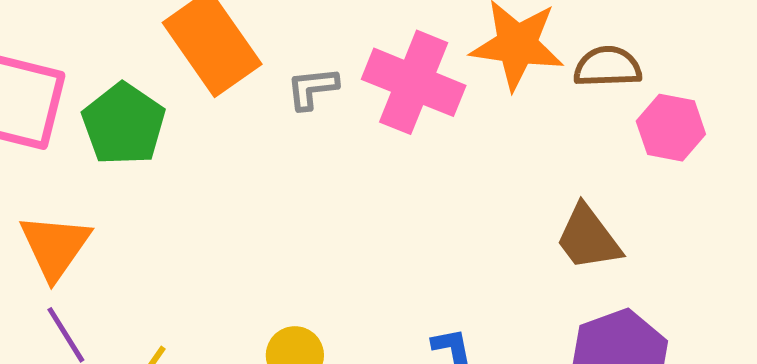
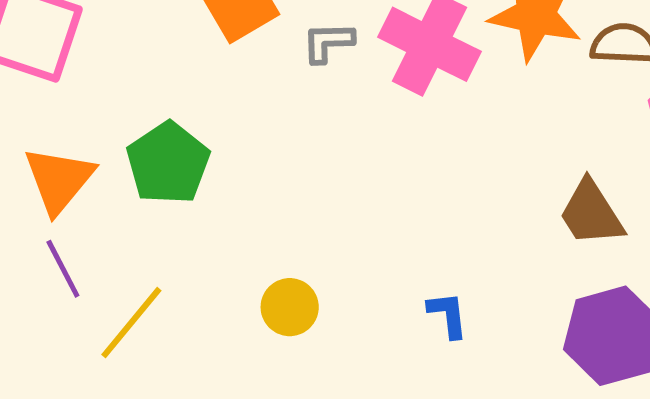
green pentagon: (124, 124) -> (168, 163), moved

